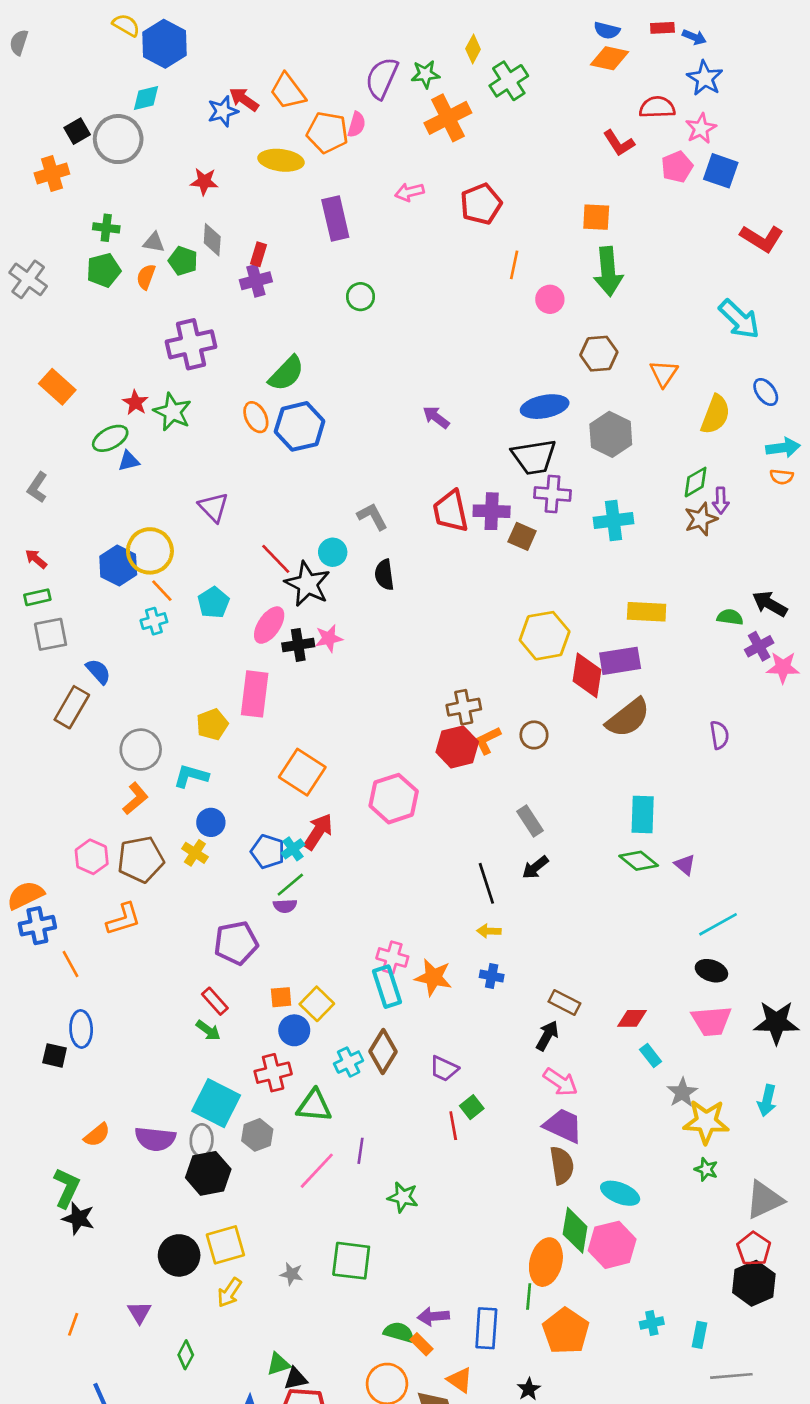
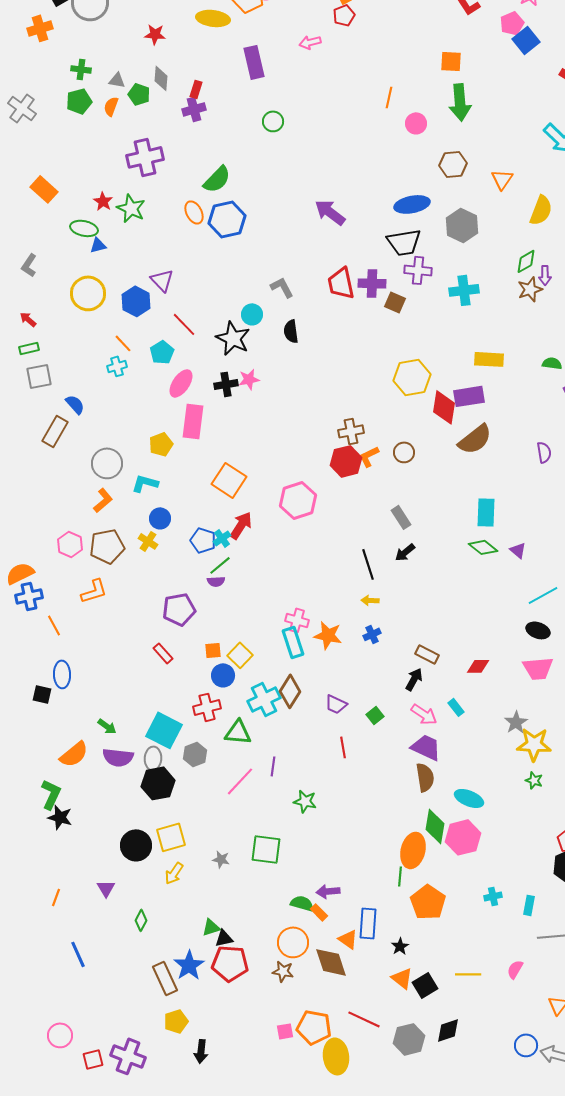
blue square: (721, 171) -> (526, 40), moved, turned 32
red pentagon: (481, 204) -> (344, 15), moved, size x0.7
purple arrow: (436, 417) -> (330, 212), size x1.5
green ellipse: (110, 438) -> (84, 228), turned 40
yellow circle: (150, 551) -> (88, 293), moved
red line: (276, 559) -> (184, 324), moved
blue hexagon: (118, 565) -> (136, 301), moved
pink ellipse: (269, 625) -> (181, 383), moved
blue cross: (492, 976) -> (372, 634), turned -36
green arrow: (208, 1030) -> (107, 726), moved
cyan rectangle: (651, 1055) -> (456, 707), moved
cyan cross: (349, 1062) -> (264, 699), size x1.5
green square: (472, 1107) -> (375, 715), moved
orange semicircle: (97, 1135) -> (74, 754), size x1.4
blue rectangle: (486, 1328) -> (368, 923), moved

